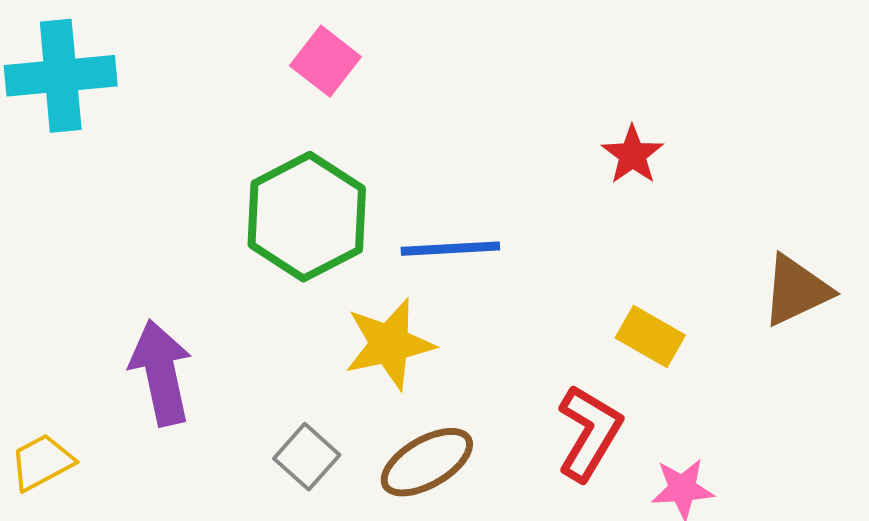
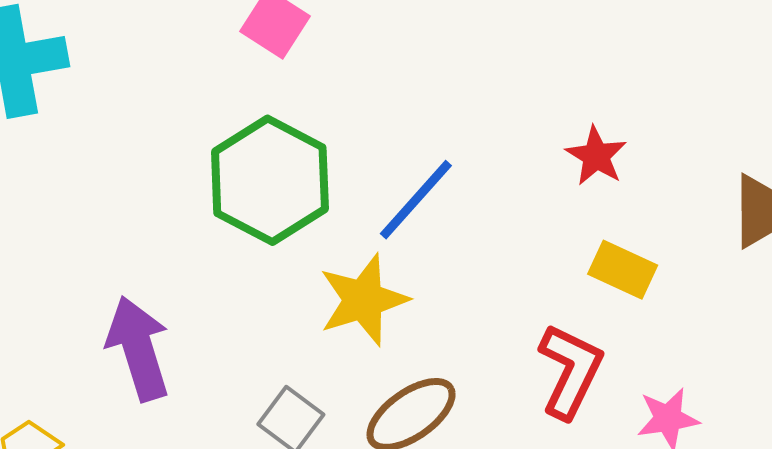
red star: (632, 155) -> (596, 156), moved
blue line: (450, 249) -> (416, 200), turned -40

